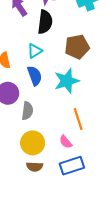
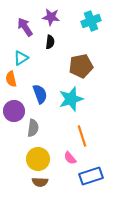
black semicircle: (45, 22) -> (50, 42), size x0.6
cyan triangle: (35, 51) -> (21, 58), moved
blue rectangle: (72, 166) -> (91, 176), moved

